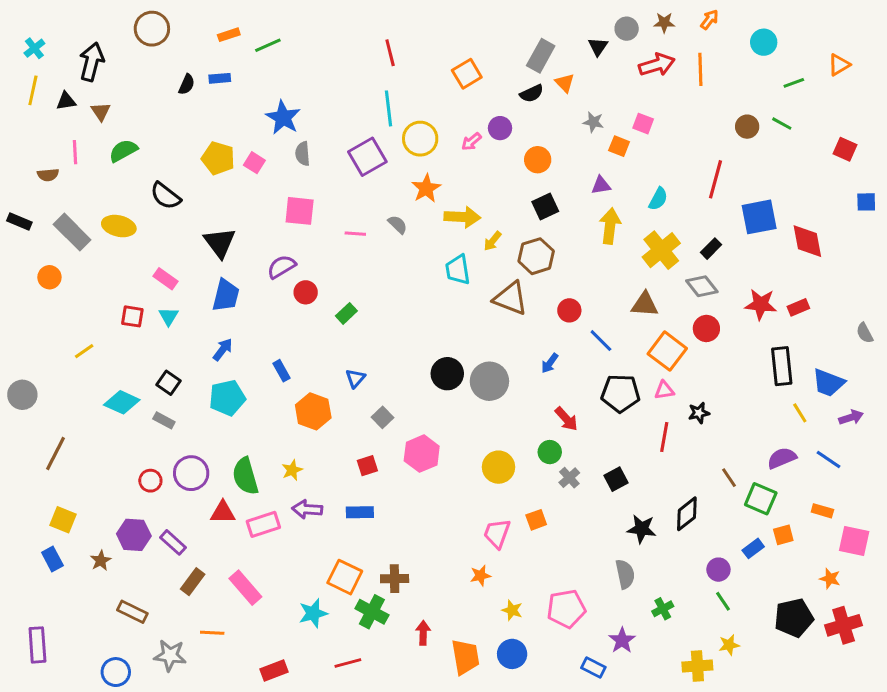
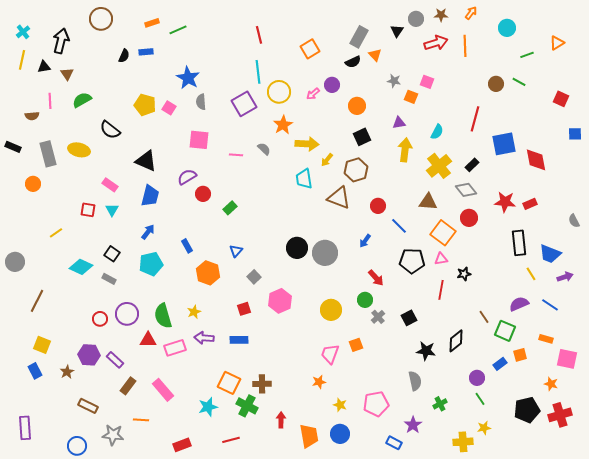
gray rectangle: (72, 232) -> (48, 154), turned 30
black triangle: (220, 243) -> (146, 161), turned -30

